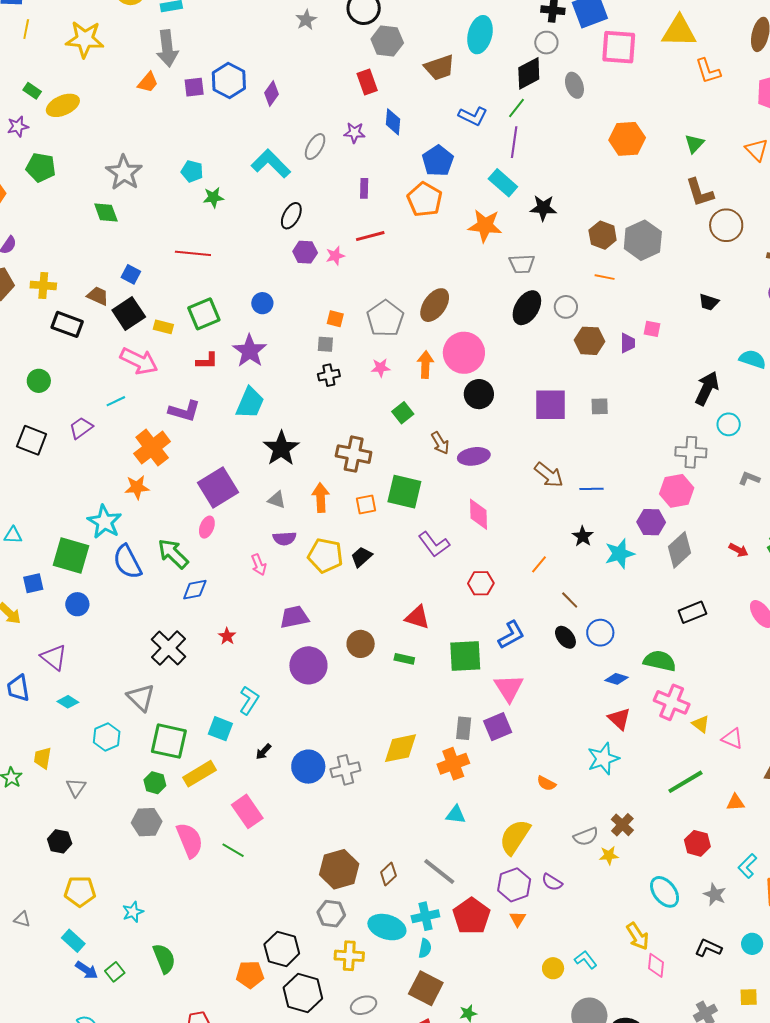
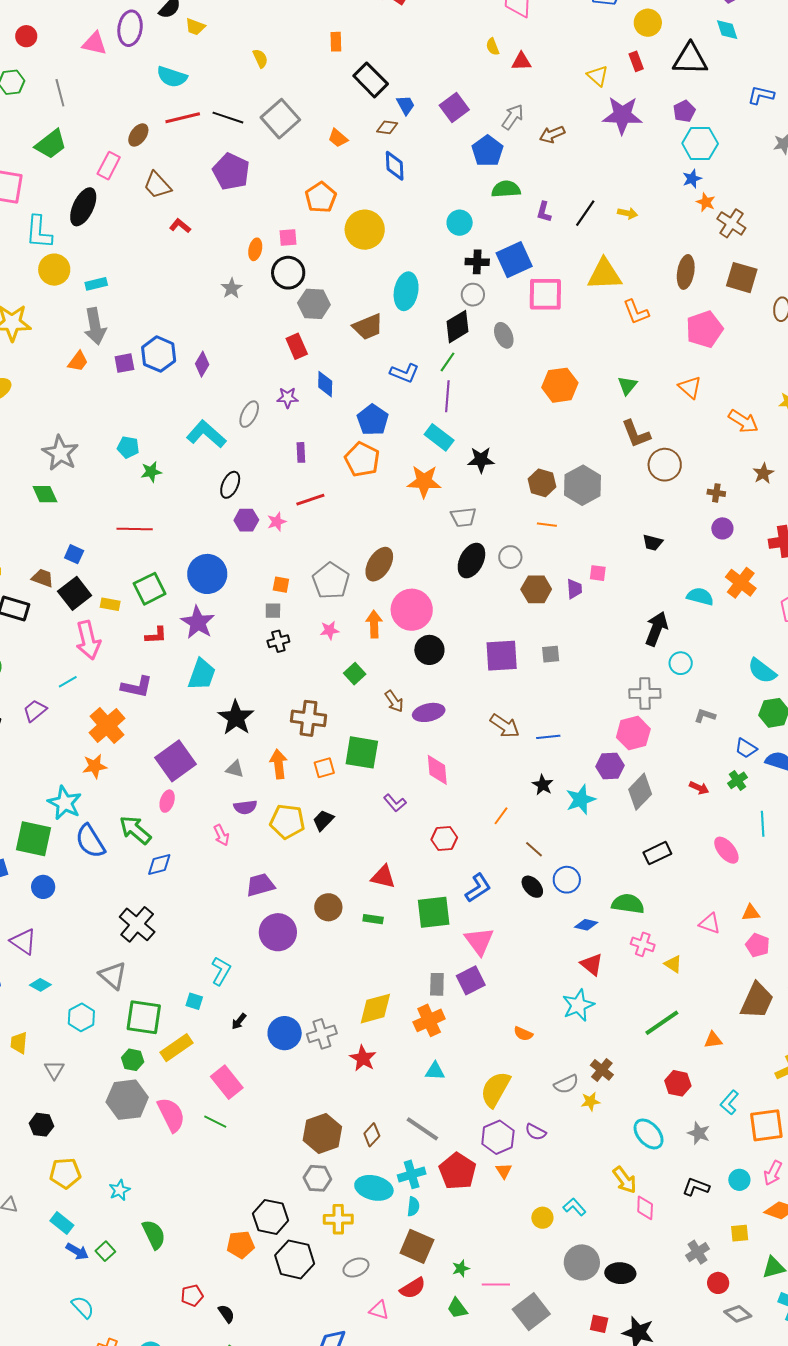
blue circle: (262, 303) -> (207, 574), size x1.8
pink arrow: (139, 361) -> (88, 640), turned 54
purple L-shape: (434, 544) -> (395, 803), size x0.7
red star: (227, 636) -> (363, 1058), moved, size x1.5
pink cross: (672, 702) -> (643, 944), size x0.7
cyan square: (220, 729) -> (194, 1001), size x0.7
pink triangle: (732, 739) -> (710, 924), moved
gray hexagon: (147, 822) -> (127, 1100), size x1.4

